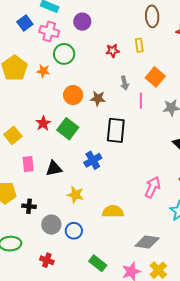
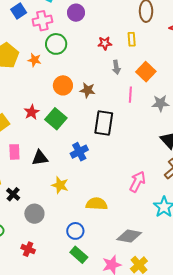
pink cross: (49, 31) -> (42, 21), turned -30
gray arrow: (124, 83) -> (116, 67), moved
black cross: (29, 206) -> (13, 194), turned 32
blue circle: (74, 231) -> (75, 231), moved

